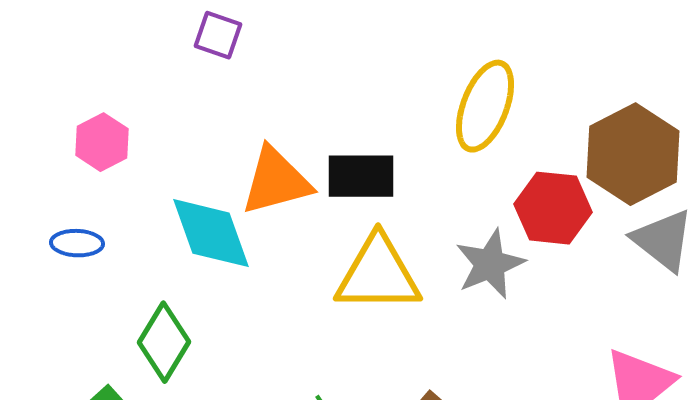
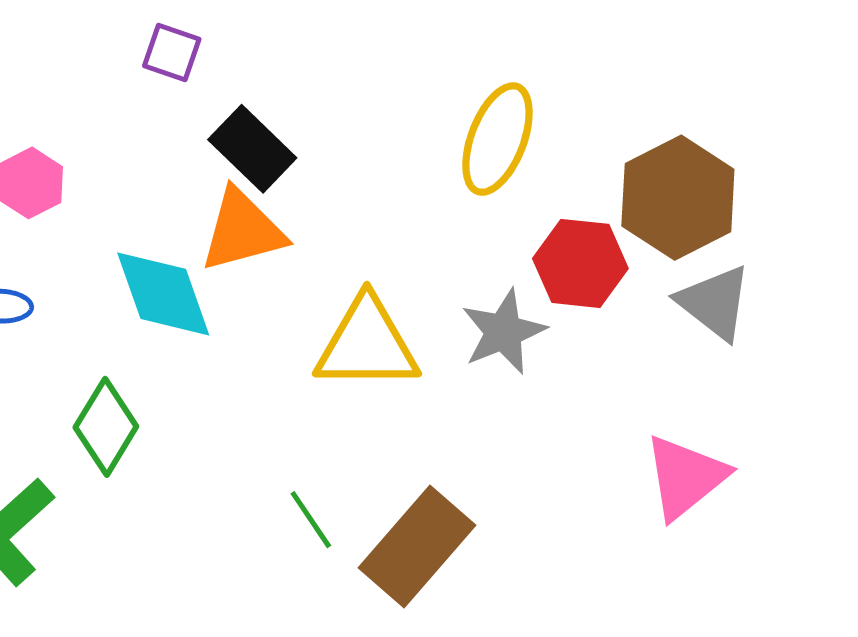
black rectangle: (361, 176) -> (252, 149), moved, turned 44

